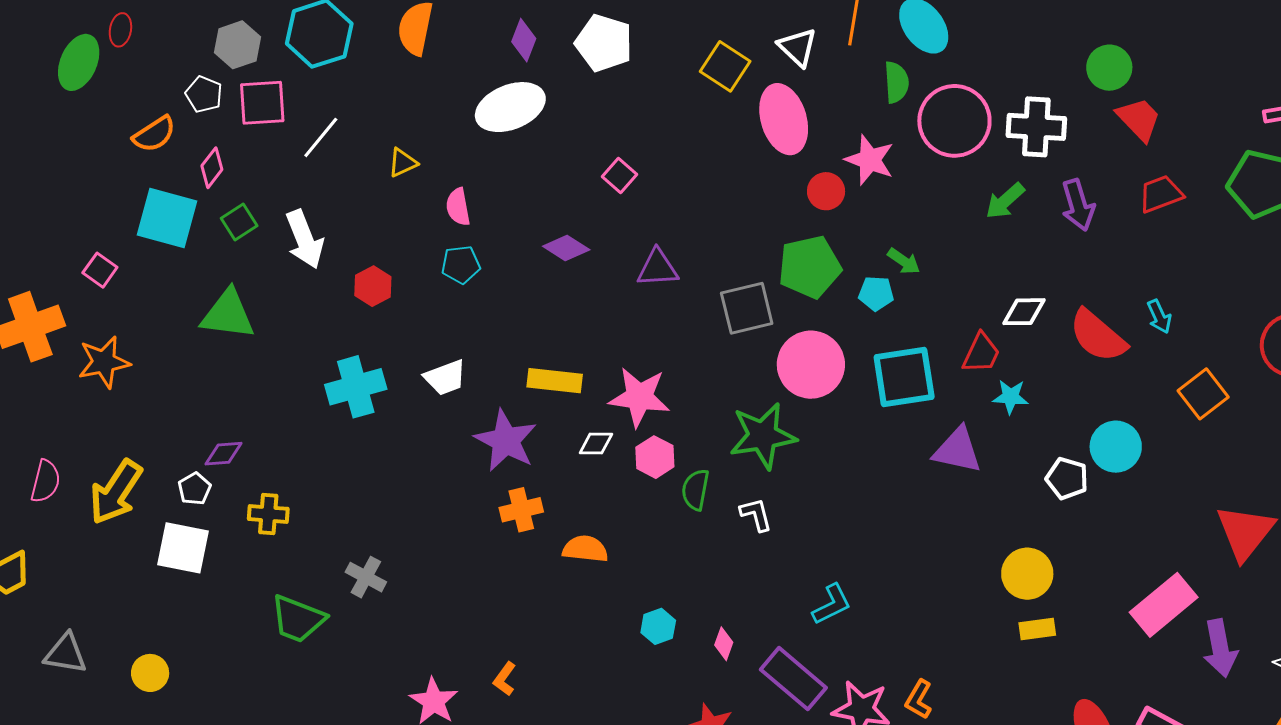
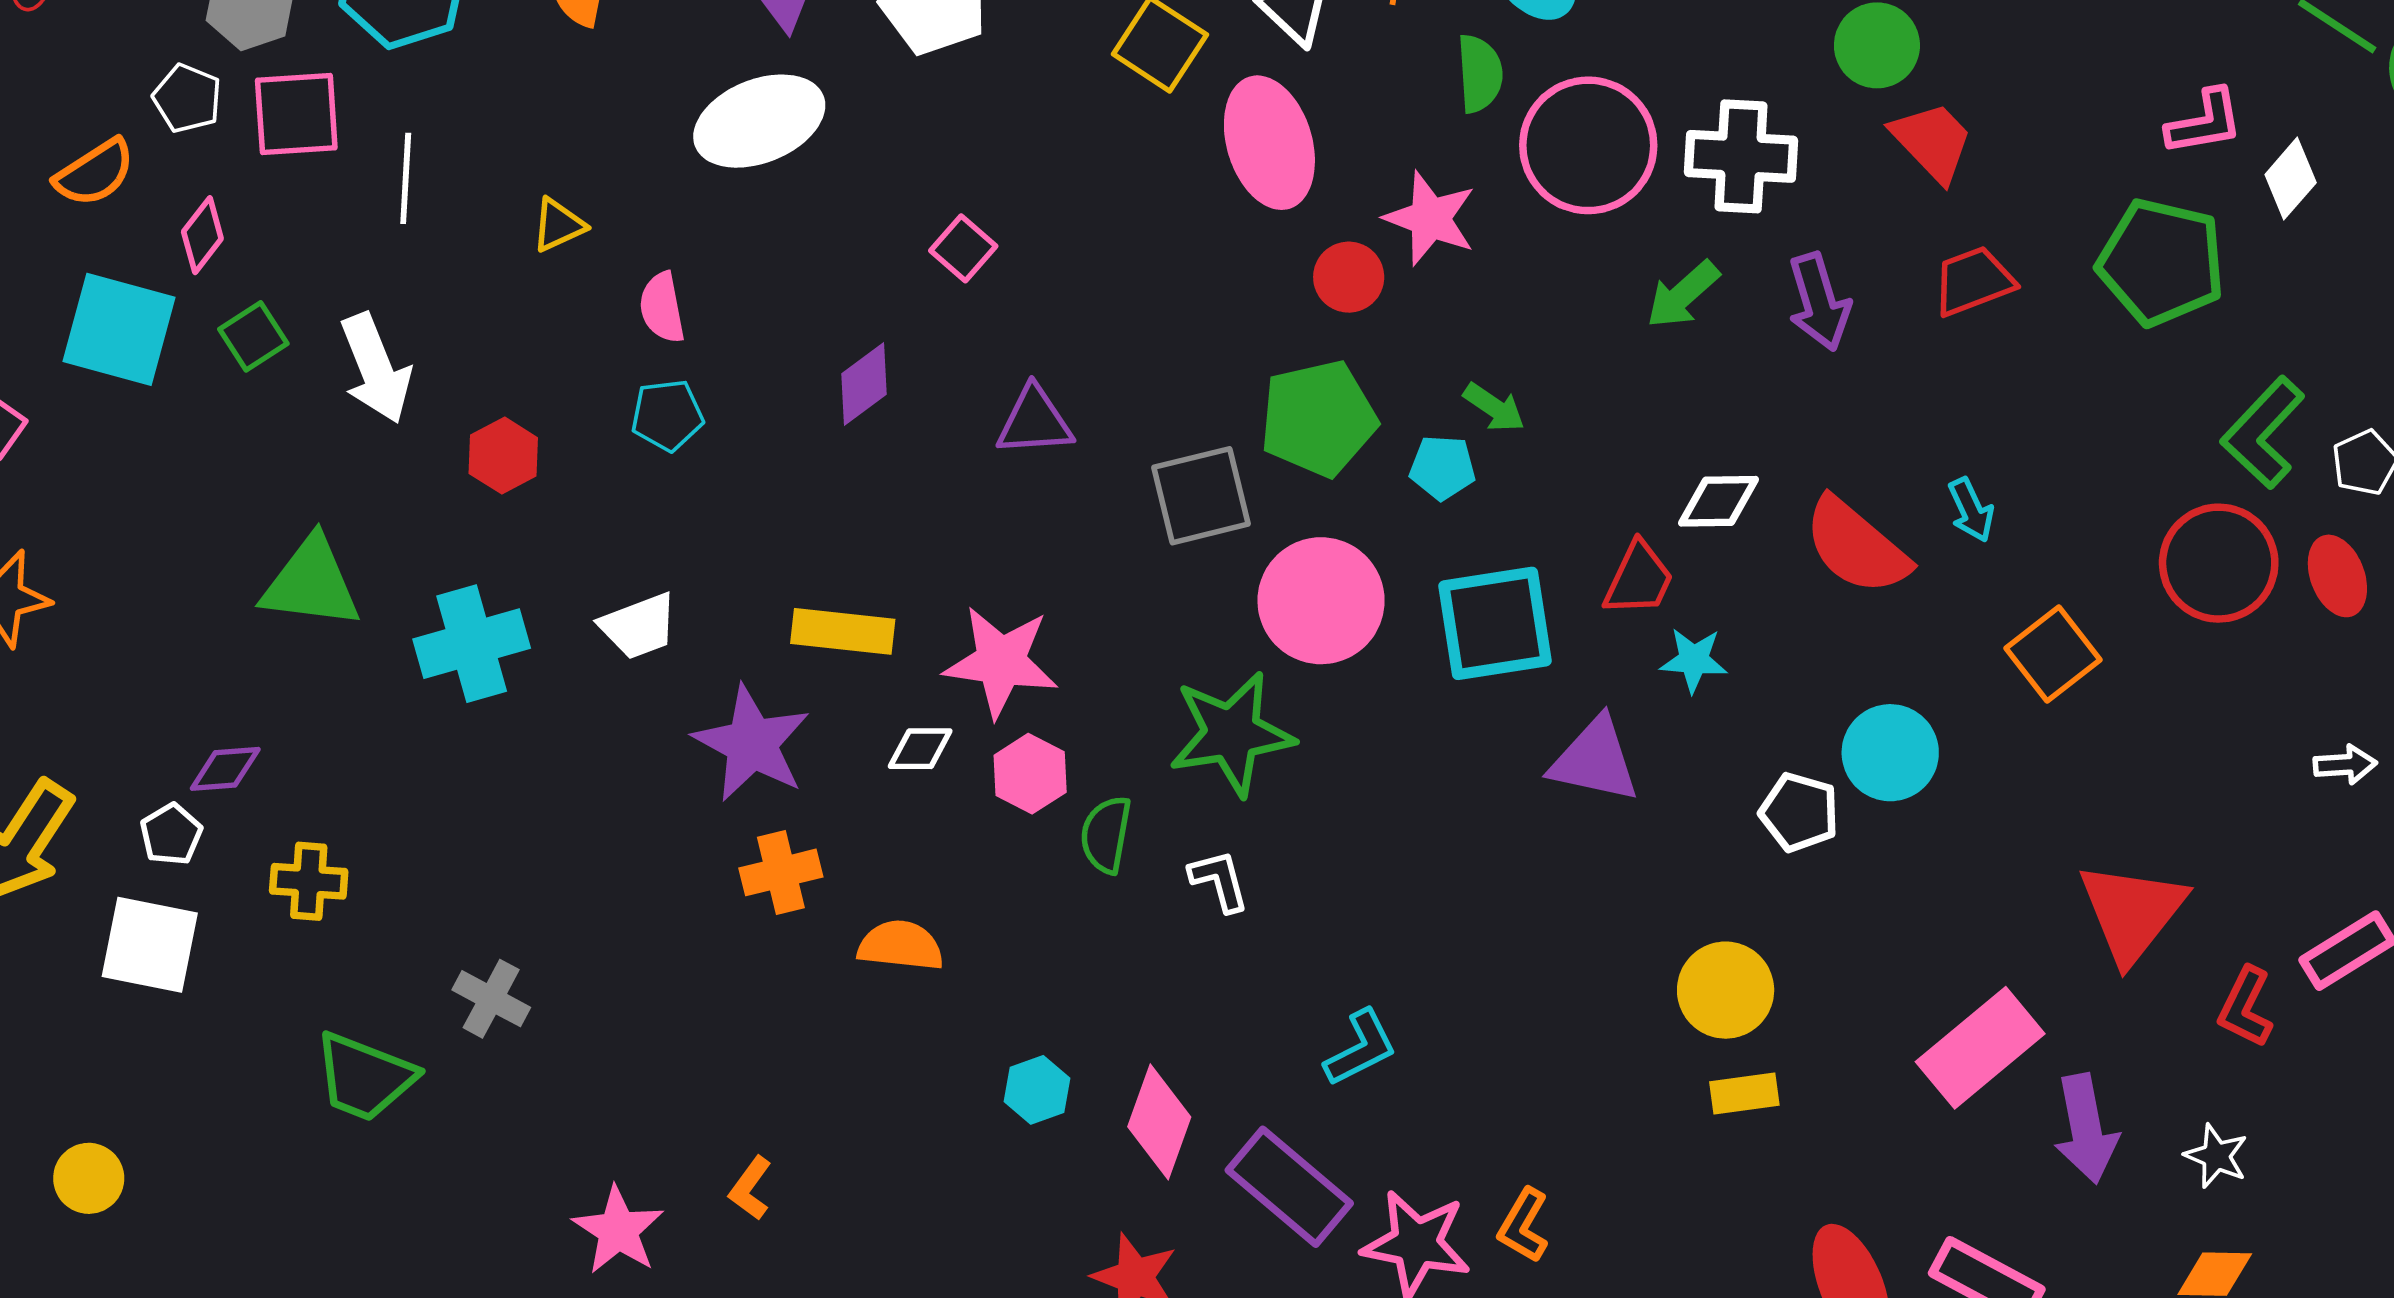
white line: (321, 137) -> (406, 178), turned -36
purple diamond: (566, 248) -> (864, 384), turned -69
green triangle: (228, 314) -> (311, 583), moved
pink diamond: (724, 644) -> (1159, 1122), size x1.8

